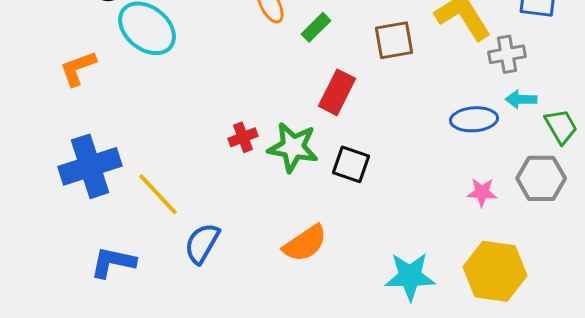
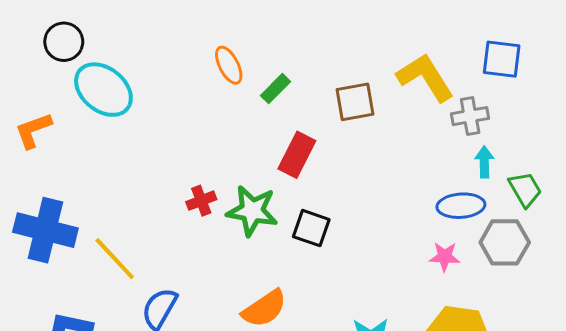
cyan arrow: (521, 99) -> (484, 162), turned 88
blue ellipse: (474, 119) -> (461, 206), moved
blue cross: (90, 166) -> (45, 230), turned 32

